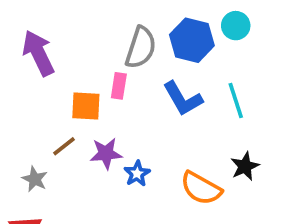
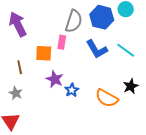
cyan line: (236, 101) -> (126, 50), turned -36
brown line: (64, 146) -> (20, 67), moved, turned -64
purple star: (106, 153) -> (55, 79), turned 30

